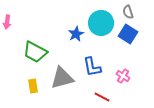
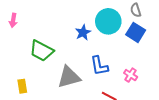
yellow rectangle: (33, 86) -> (22, 86), moved

